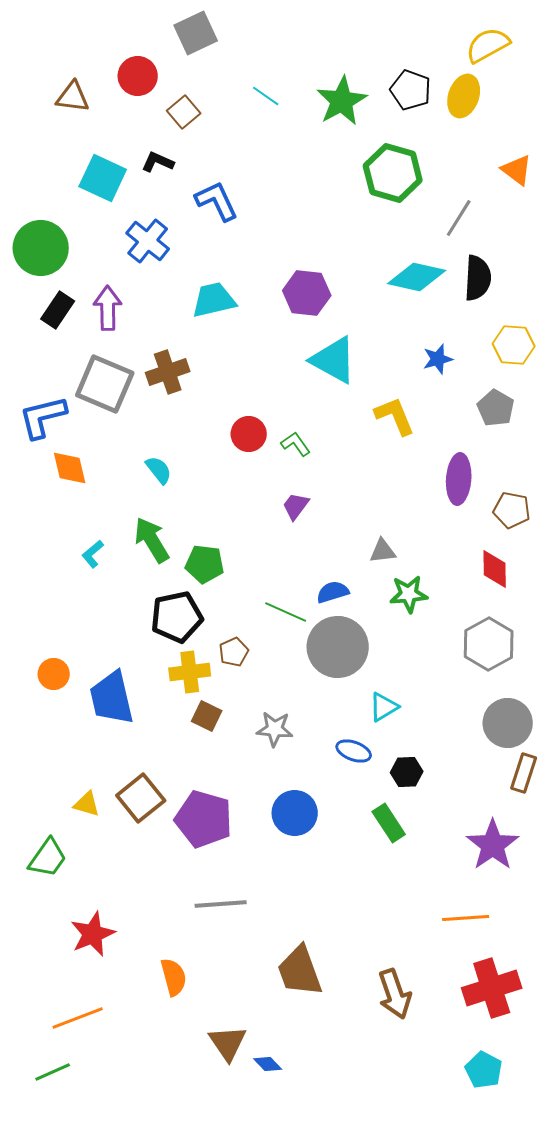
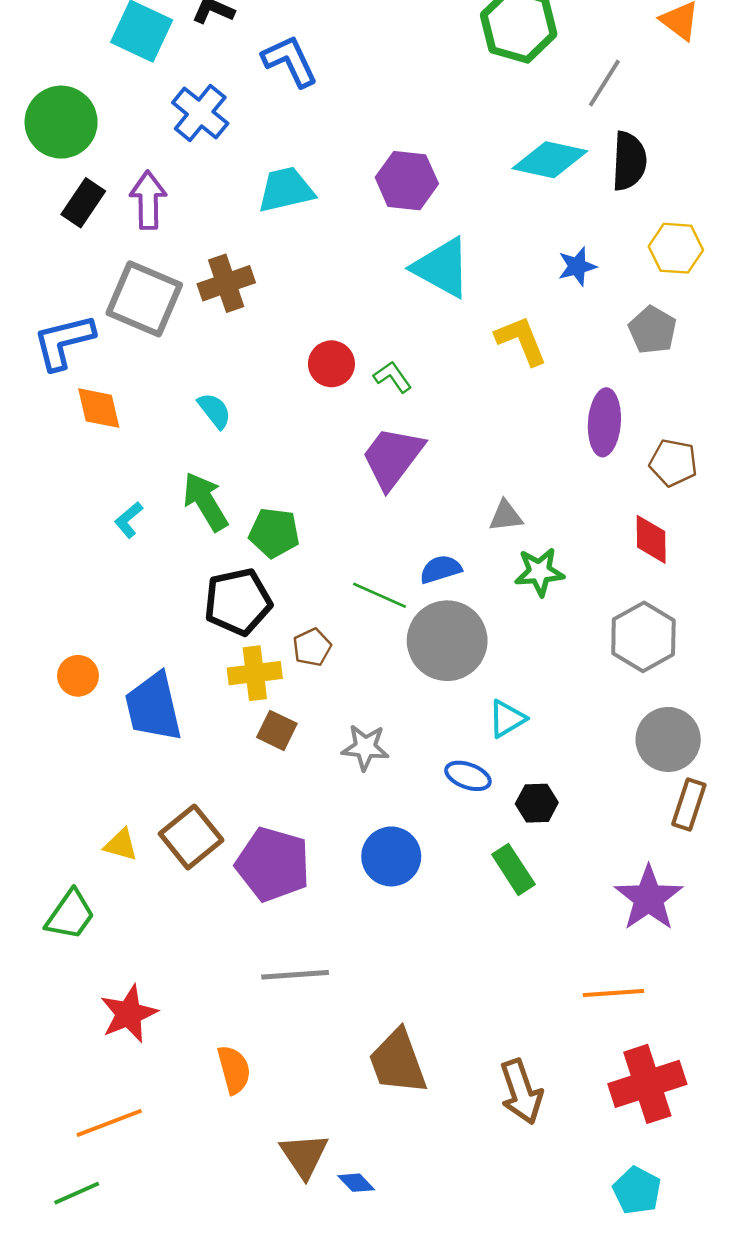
purple trapezoid: (296, 506) -> (393, 457), size x1.8

